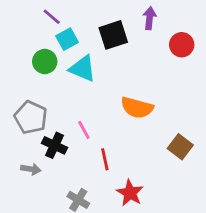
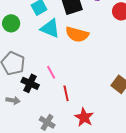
green circle: (45, 61) -> (11, 23), moved
orange semicircle: (137, 108) -> (77, 34), moved

